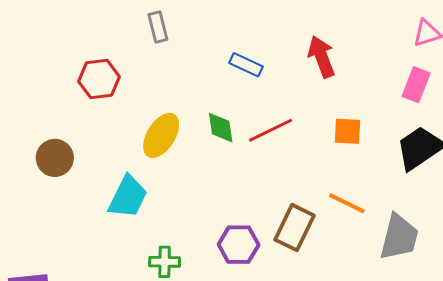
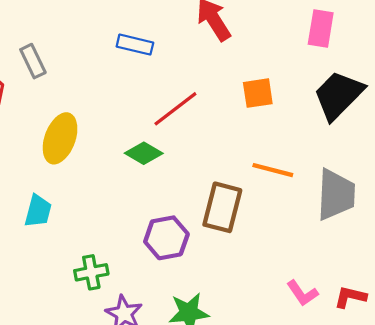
gray rectangle: (158, 27) -> (33, 61), moved
green diamond: (221, 128) -> (144, 153), moved, turned -40
cyan trapezoid: (128, 197) -> (38, 211), size x0.7

